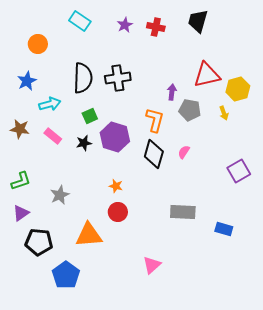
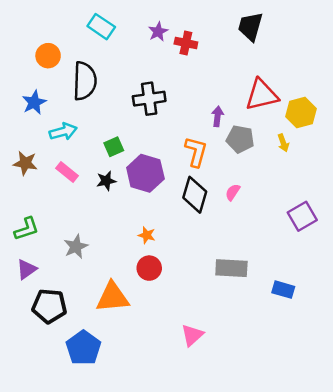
red cross: (156, 27) -> (186, 43), moved
black semicircle: (83, 78) -> (85, 81), moved

